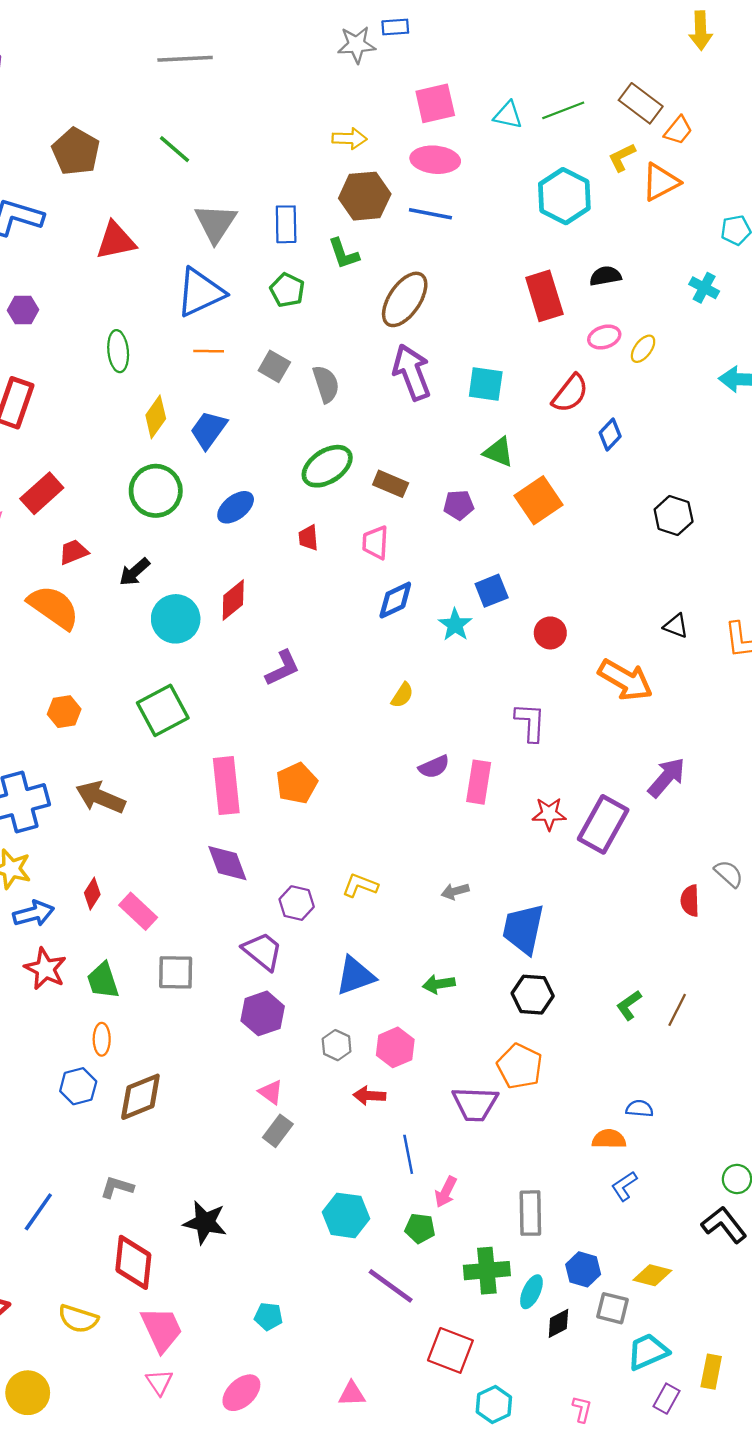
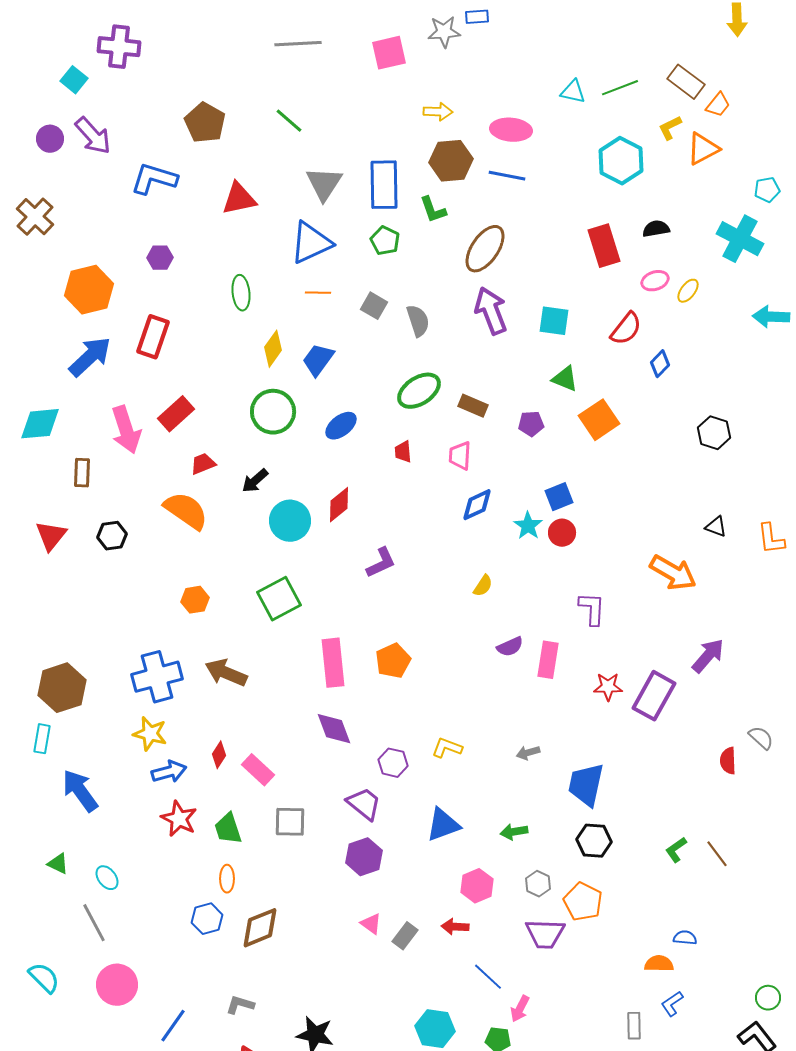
pink square: (435, 103) -> (389, 53), moved
blue rectangle: (286, 224) -> (384, 185), size x1.5
cyan cross: (704, 288) -> (740, 239), size x1.8
red circle: (550, 633) -> (562, 533), moved
brown line: (677, 1010) -> (717, 854), turned -64
gray hexagon: (337, 1045) -> (538, 884), moved
gray rectangle: (278, 1131) -> (405, 936), moved
blue line: (408, 1154) -> (488, 977), turned -36
gray rectangle: (530, 1213) -> (634, 1026), moved, size x0.7

